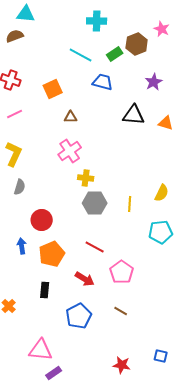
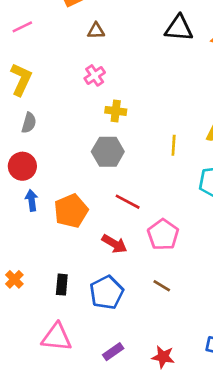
pink cross: (70, 151) -> (95, 75), size x0.7
gray hexagon: (95, 203) -> (108, 152), moved
red circle: (42, 220) -> (22, 166), moved
black rectangle: (45, 290) -> (62, 285), moved
purple rectangle: (54, 373) -> (113, 352), moved

